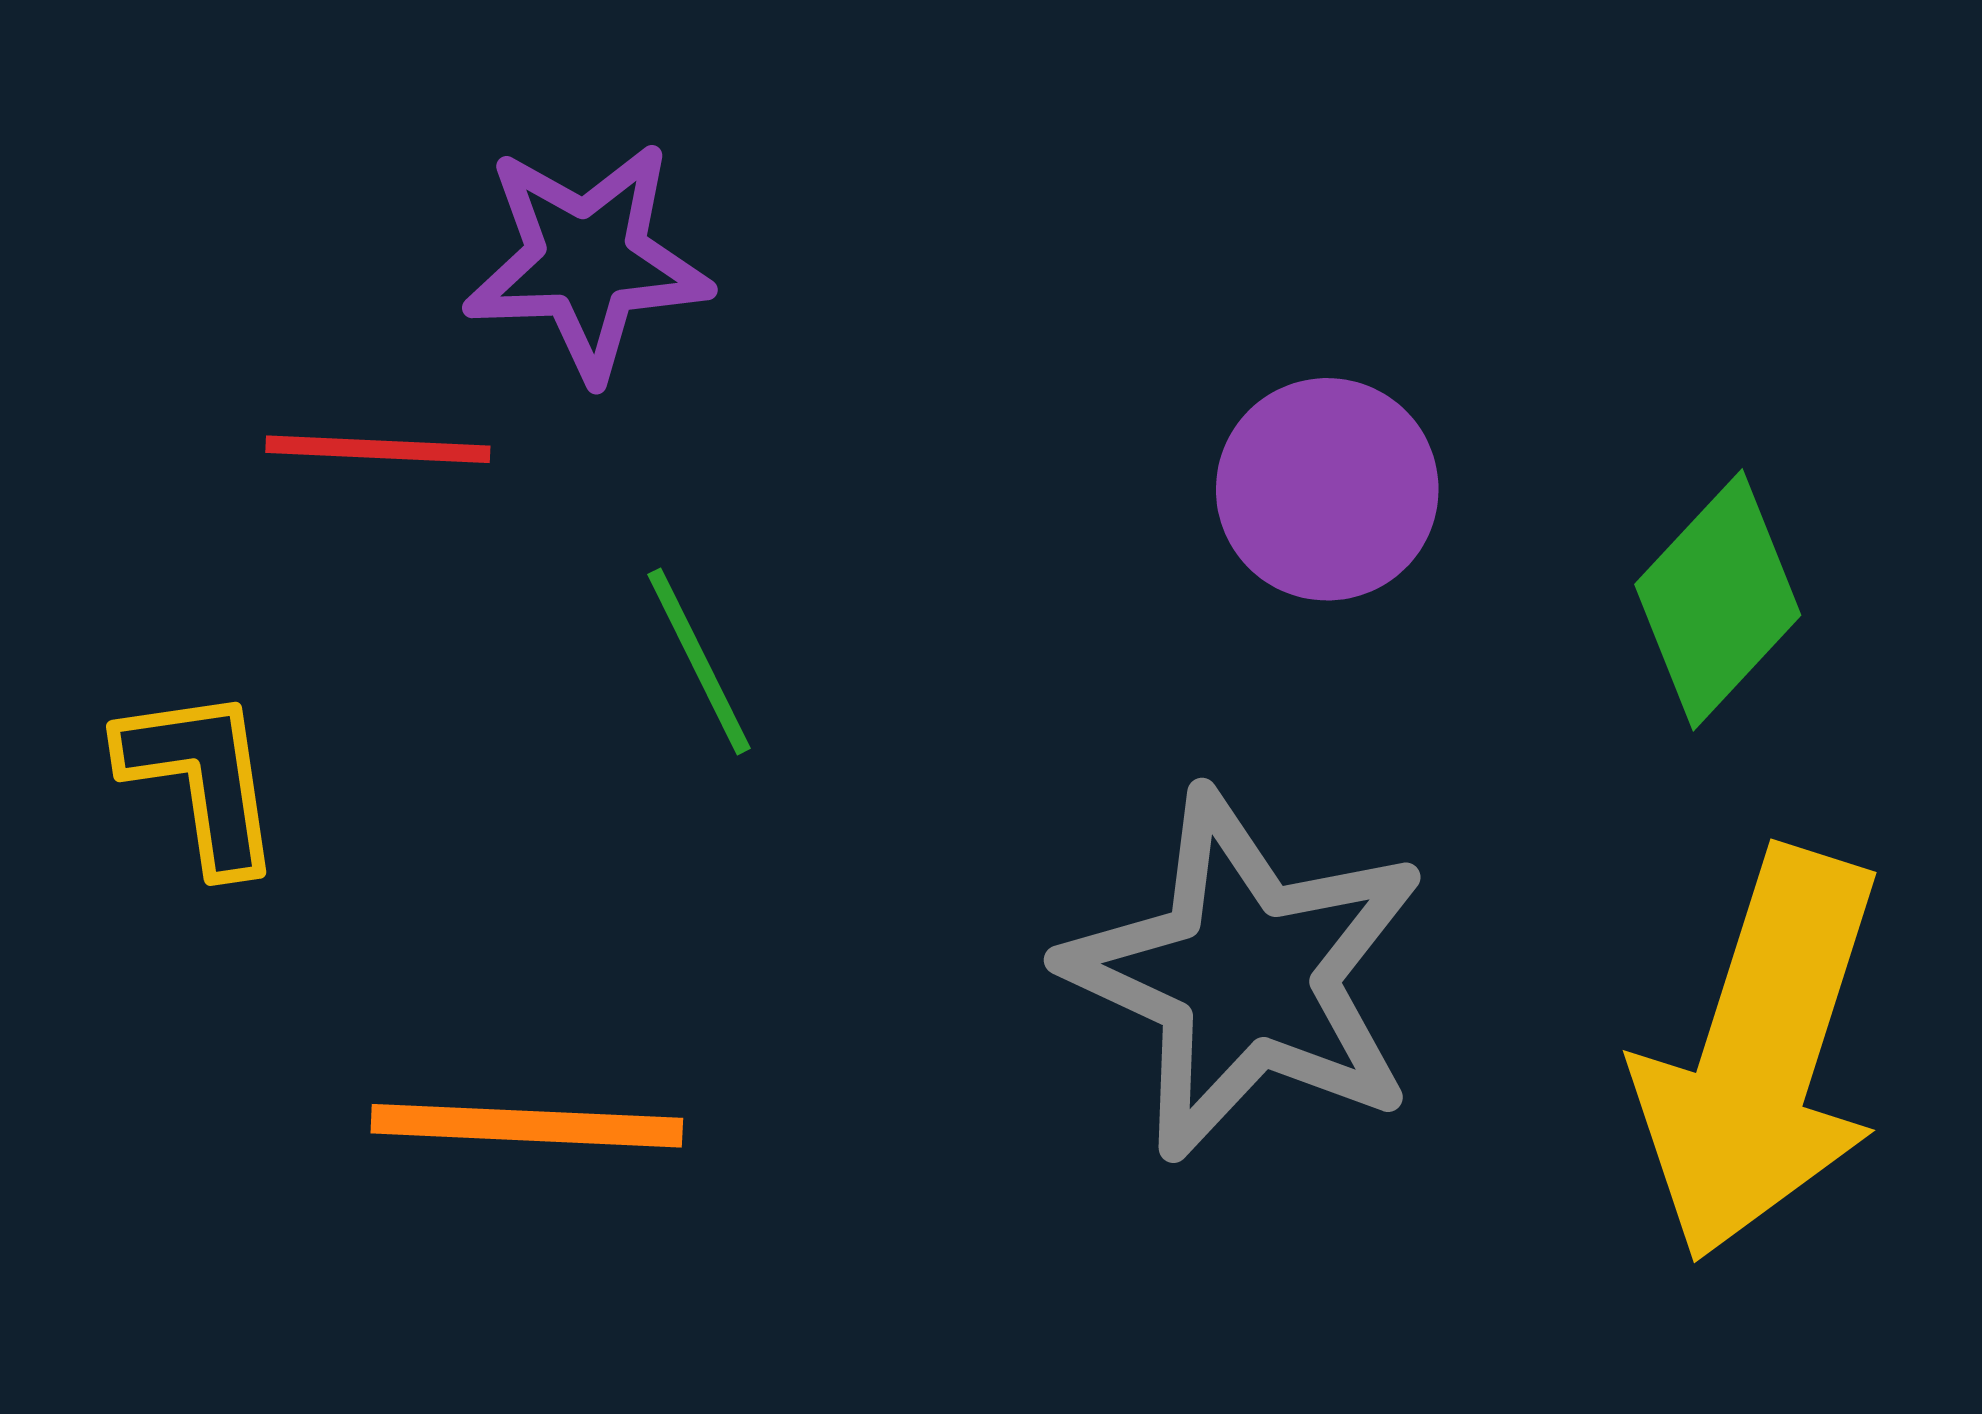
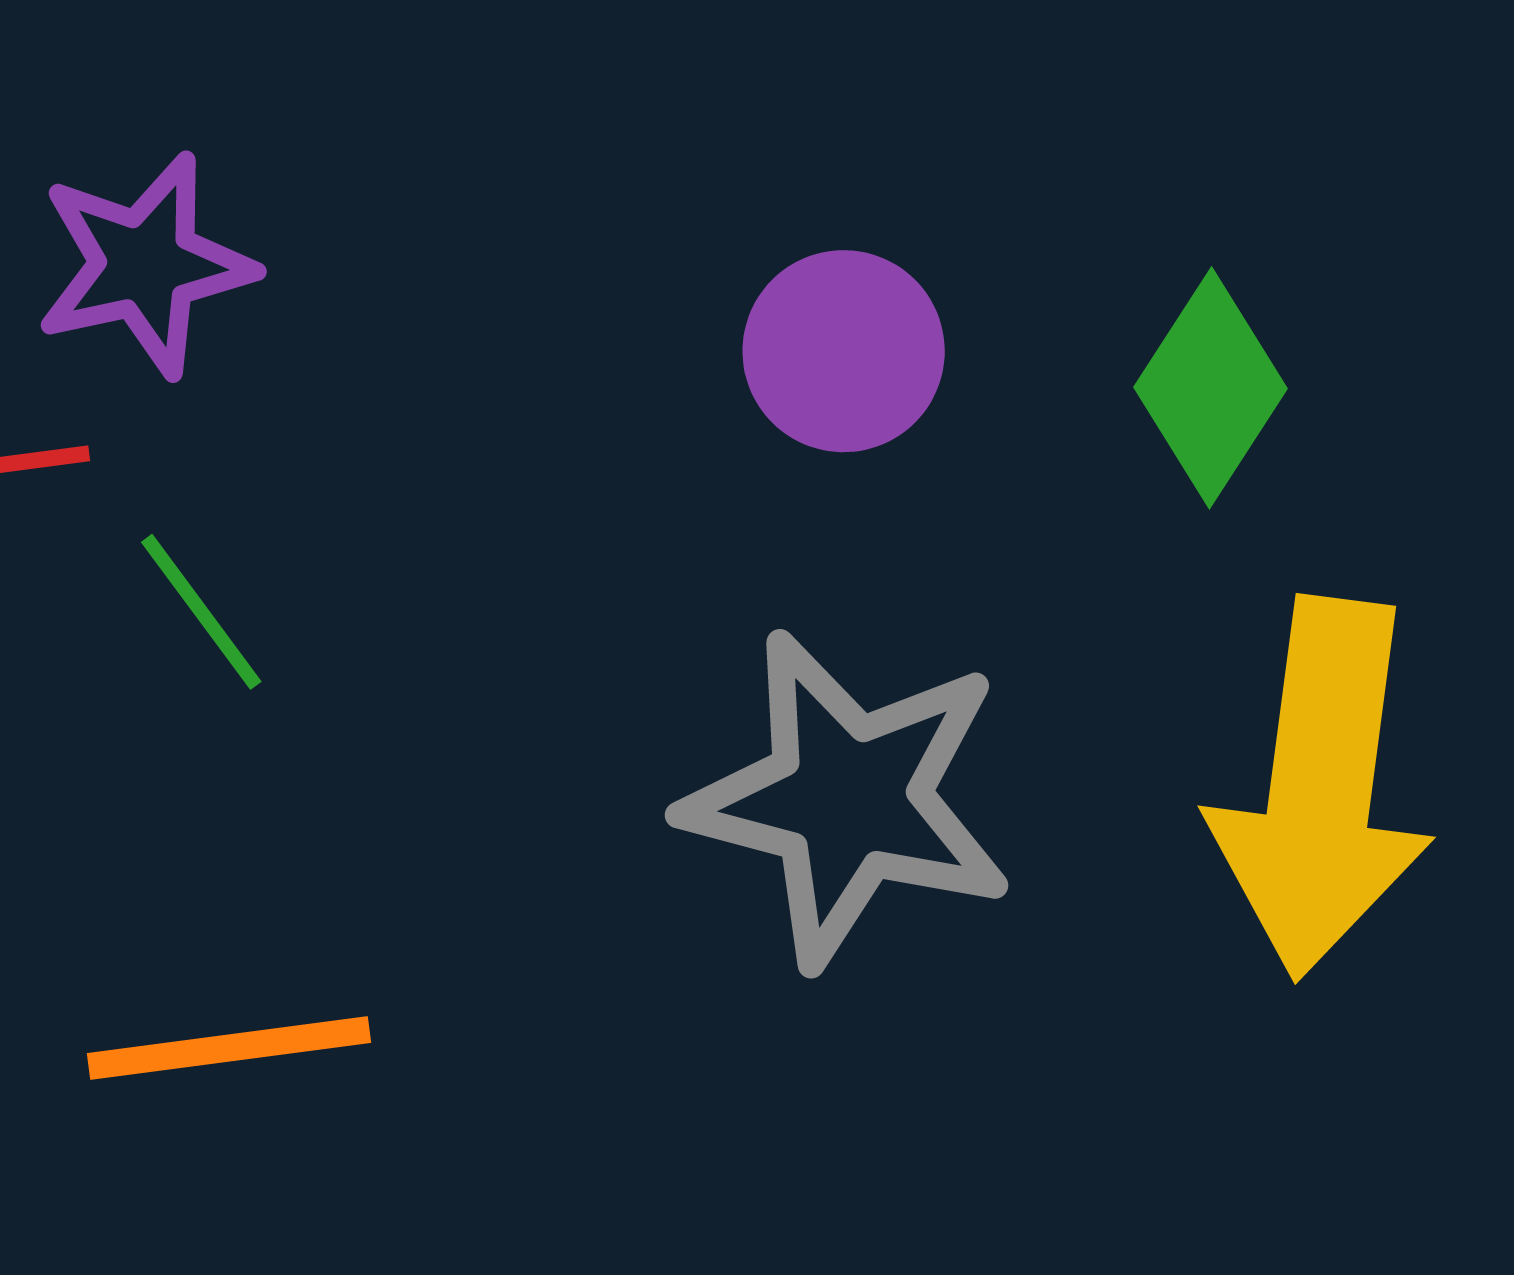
green line: (699, 661) -> (201, 612), moved

